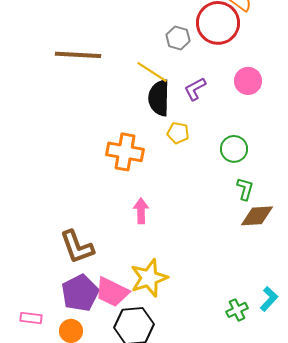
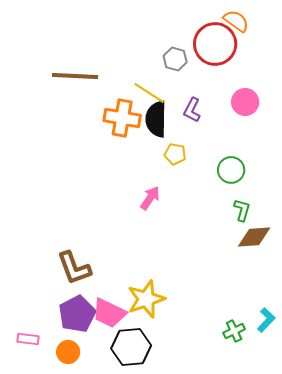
purple L-shape: (195, 89) -> (192, 110), turned -35
orange cross: (125, 152) -> (122, 118), moved
pink arrow: (141, 211) -> (150, 198), moved, turned 35

